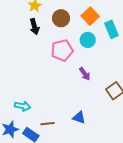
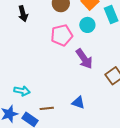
black arrow: (34, 27) -> (23, 14), moved
purple arrow: (85, 74) -> (84, 59), size x1.5

